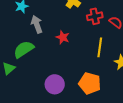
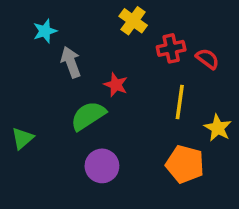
green semicircle: (24, 49) -> (88, 116), moved
orange pentagon: (90, 83) -> (185, 164), moved

